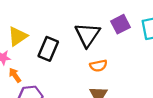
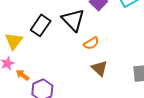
black rectangle: (48, 49) -> (41, 25), moved, turned 30

